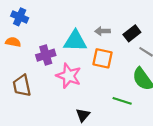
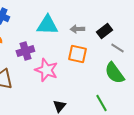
cyan triangle: (75, 41) -> (47, 25), moved
green line: (122, 101) -> (101, 103), moved, turned 42

